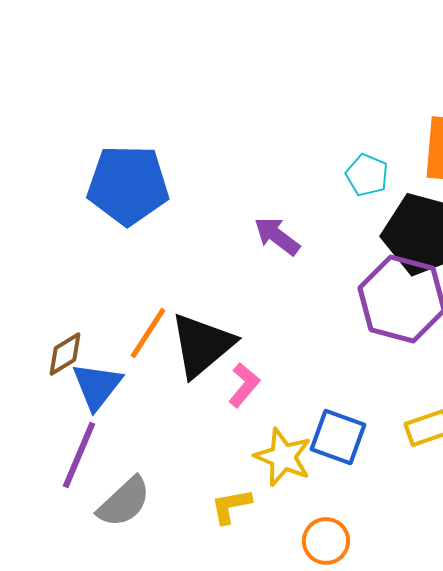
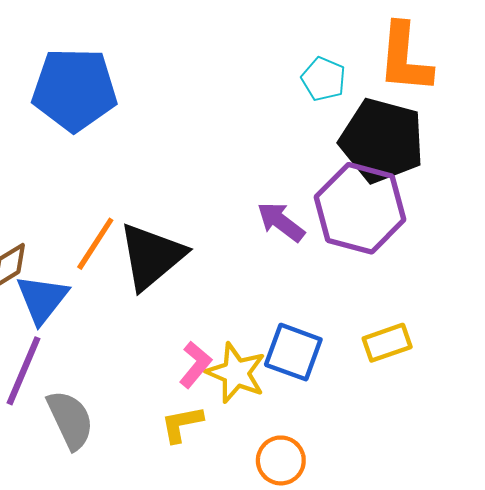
purple arrow: (277, 236) -> (281, 222), moved
pink L-shape: (244, 385) -> (195, 365), moved
gray semicircle: (124, 502) -> (70, 420), turned -72

